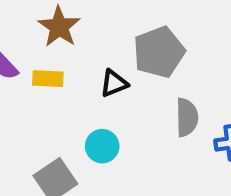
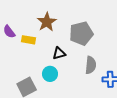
brown star: (59, 27) -> (47, 22), moved
black triangle: (114, 83) -> (59, 53), moved

